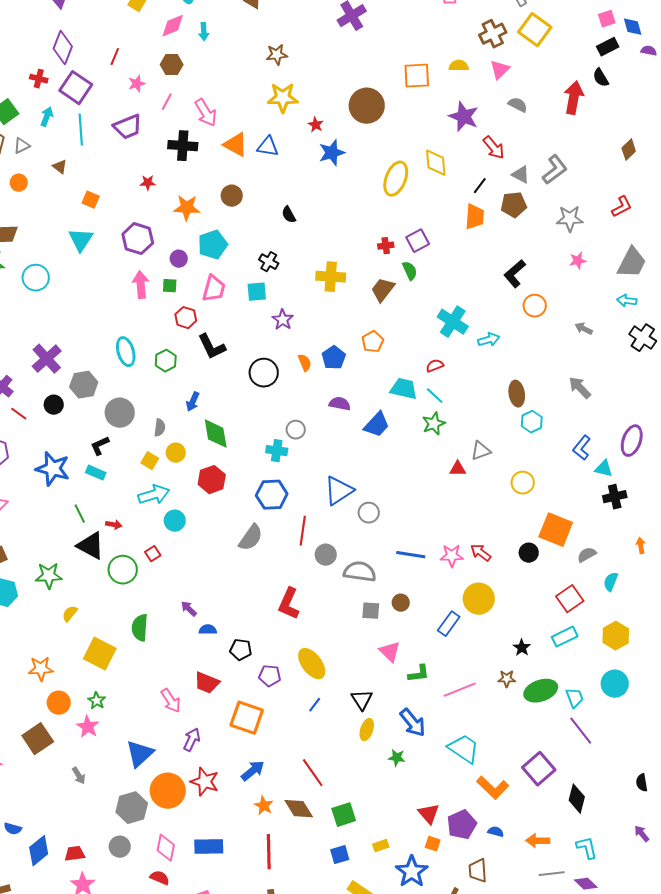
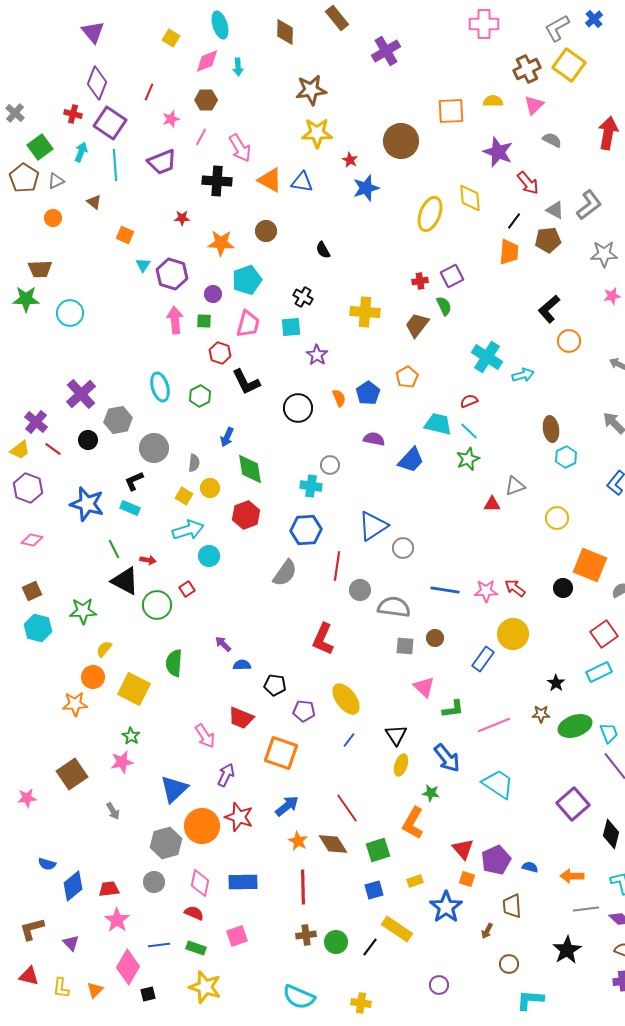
brown star: (277, 55) -> (311, 90), size x1.4
cyan triangle: (81, 240) -> (143, 265), moved, size x0.6
orange circle: (59, 703) -> (93, 677), moved
pink star: (88, 727) -> (122, 762), turned 30
orange L-shape: (493, 788) -> (413, 823), moved, turned 76

